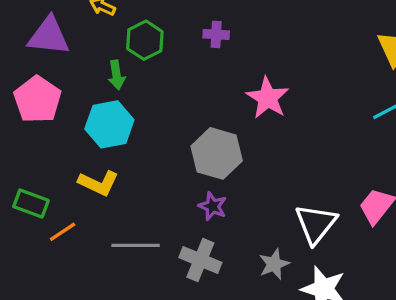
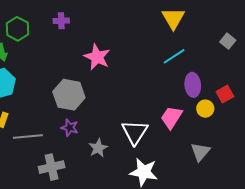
gray line: (136, 245) -> (28, 137), moved
gray cross: (200, 260) -> (52, 167), moved, turned -30
gray star: (274, 264) -> (98, 148), moved

